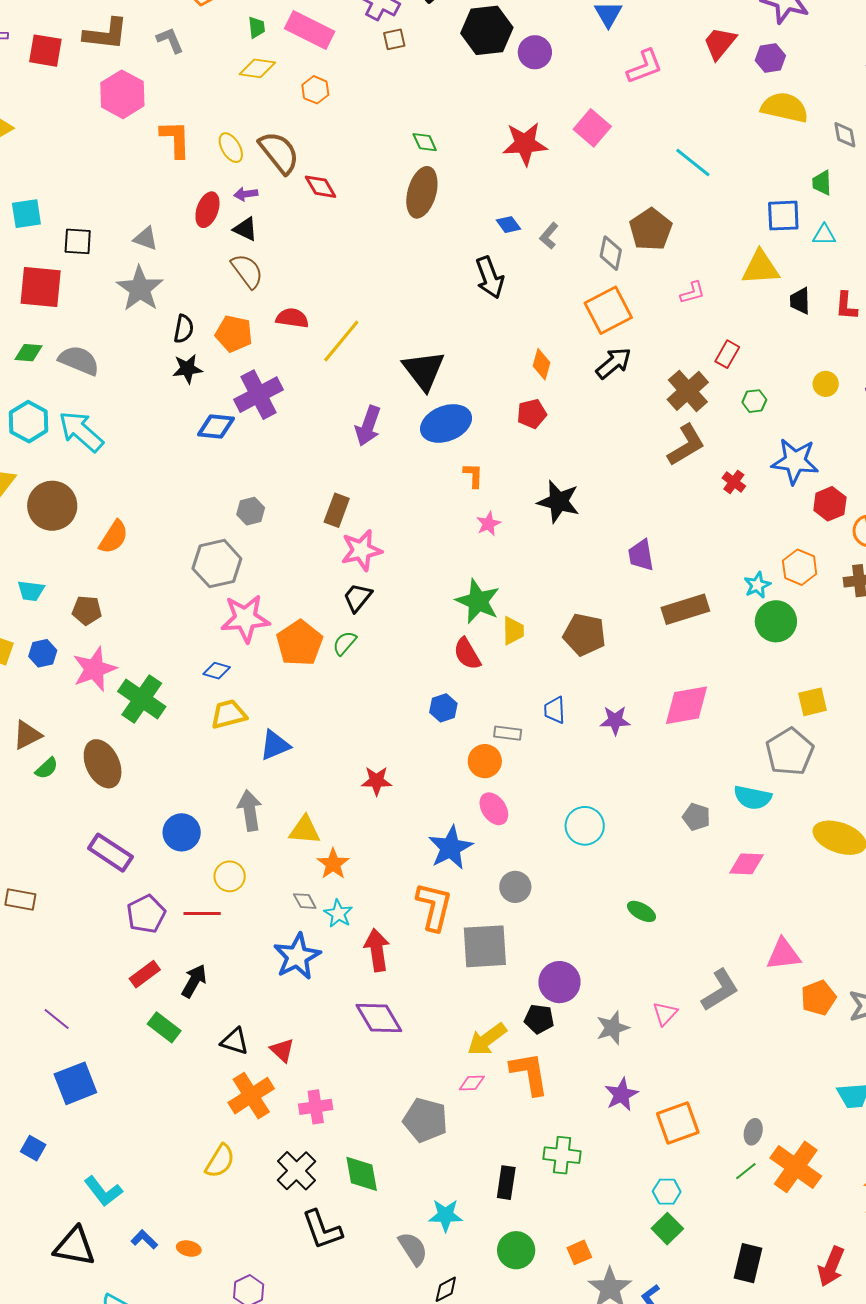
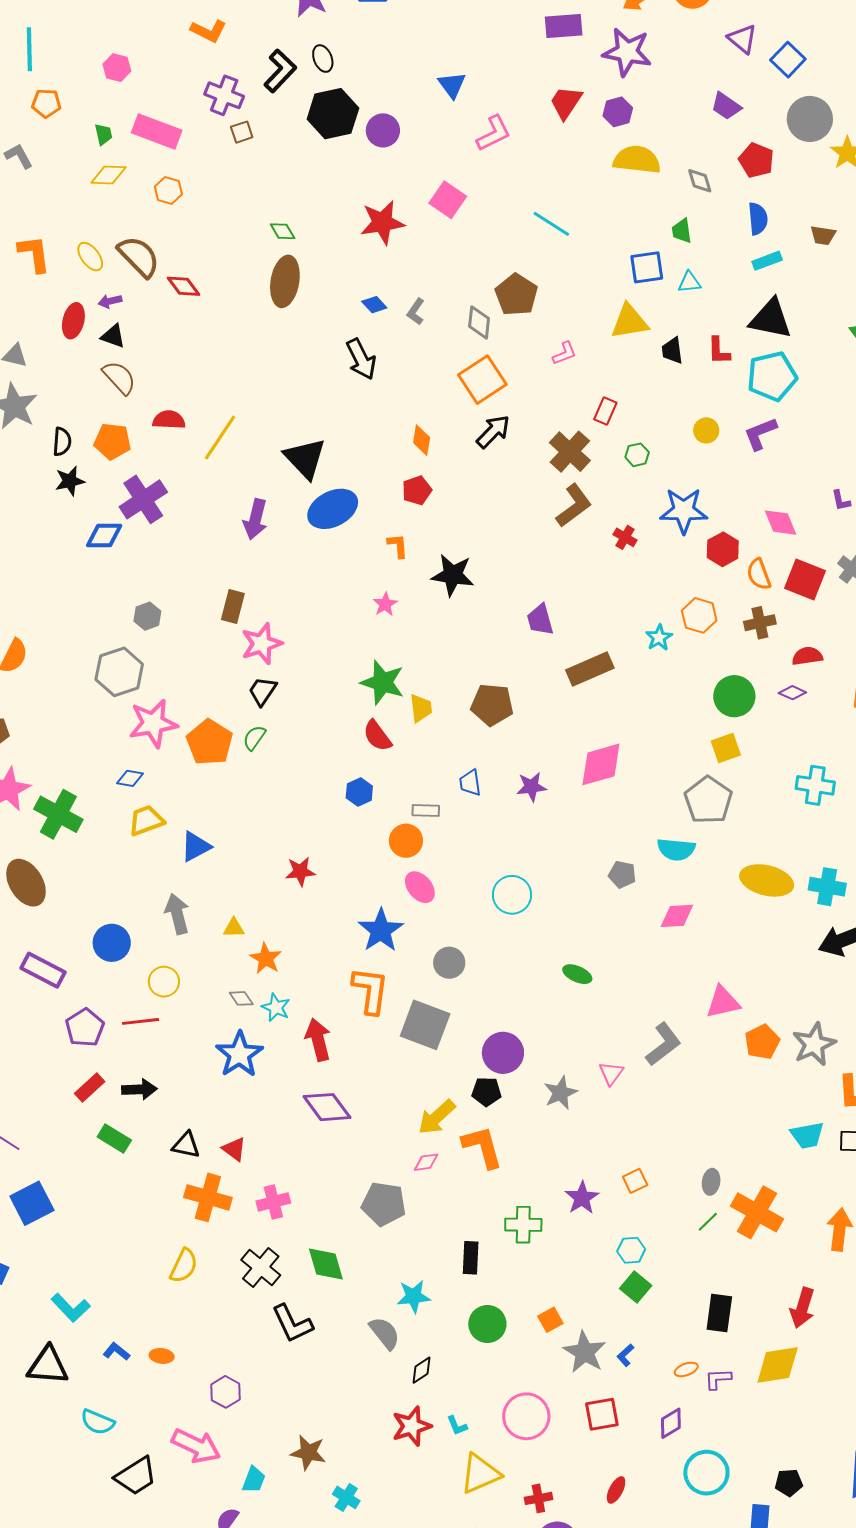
orange L-shape: (473, 475) -> (398, 546), moved
green circle: (776, 621) -> (734, 696), moved
yellow triangle: (305, 830) -> (234, 928), size x0.7
gray square: (485, 946) -> (425, 1025), turned 30
black arrow: (194, 981) -> (139, 1089), turned 64
purple star: (621, 1094) -> (582, 1198), moved
orange cross: (251, 1096) -> (208, 1197), turned -36
orange square: (678, 1123) -> (635, 1181), size x0.6

